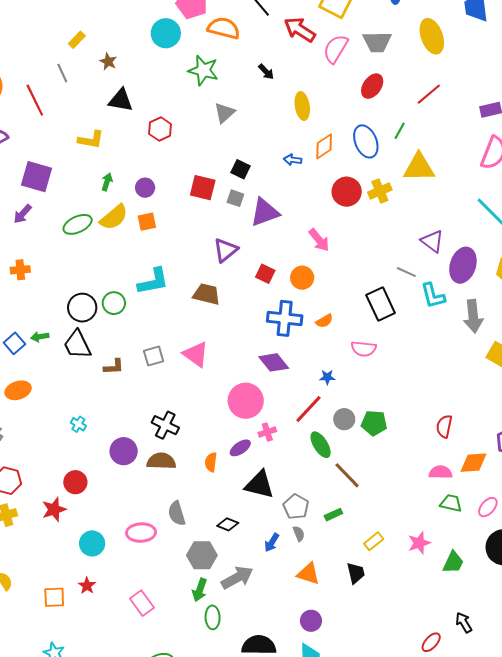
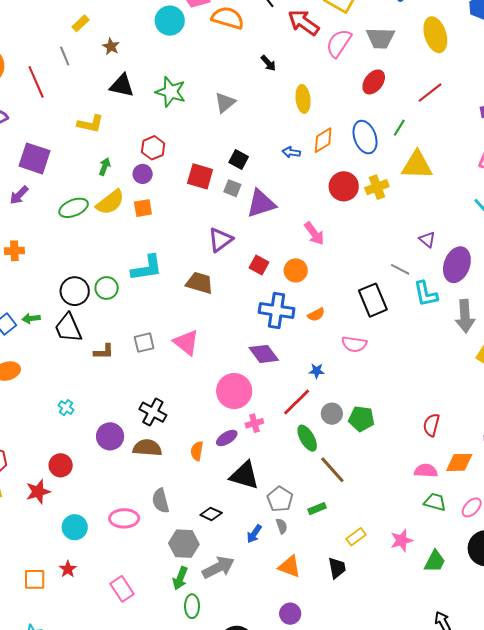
green star: (203, 70) -> (171, 92), moved
red hexagon: (160, 129) -> (153, 148), moved
purple triangle: (432, 241) -> (427, 239), size x0.7

